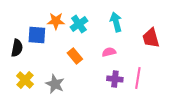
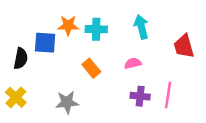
cyan cross: (79, 24) -> (96, 29), turned 36
yellow cross: (25, 80) -> (16, 97), moved
gray star: (55, 84) -> (67, 102), turned -30

